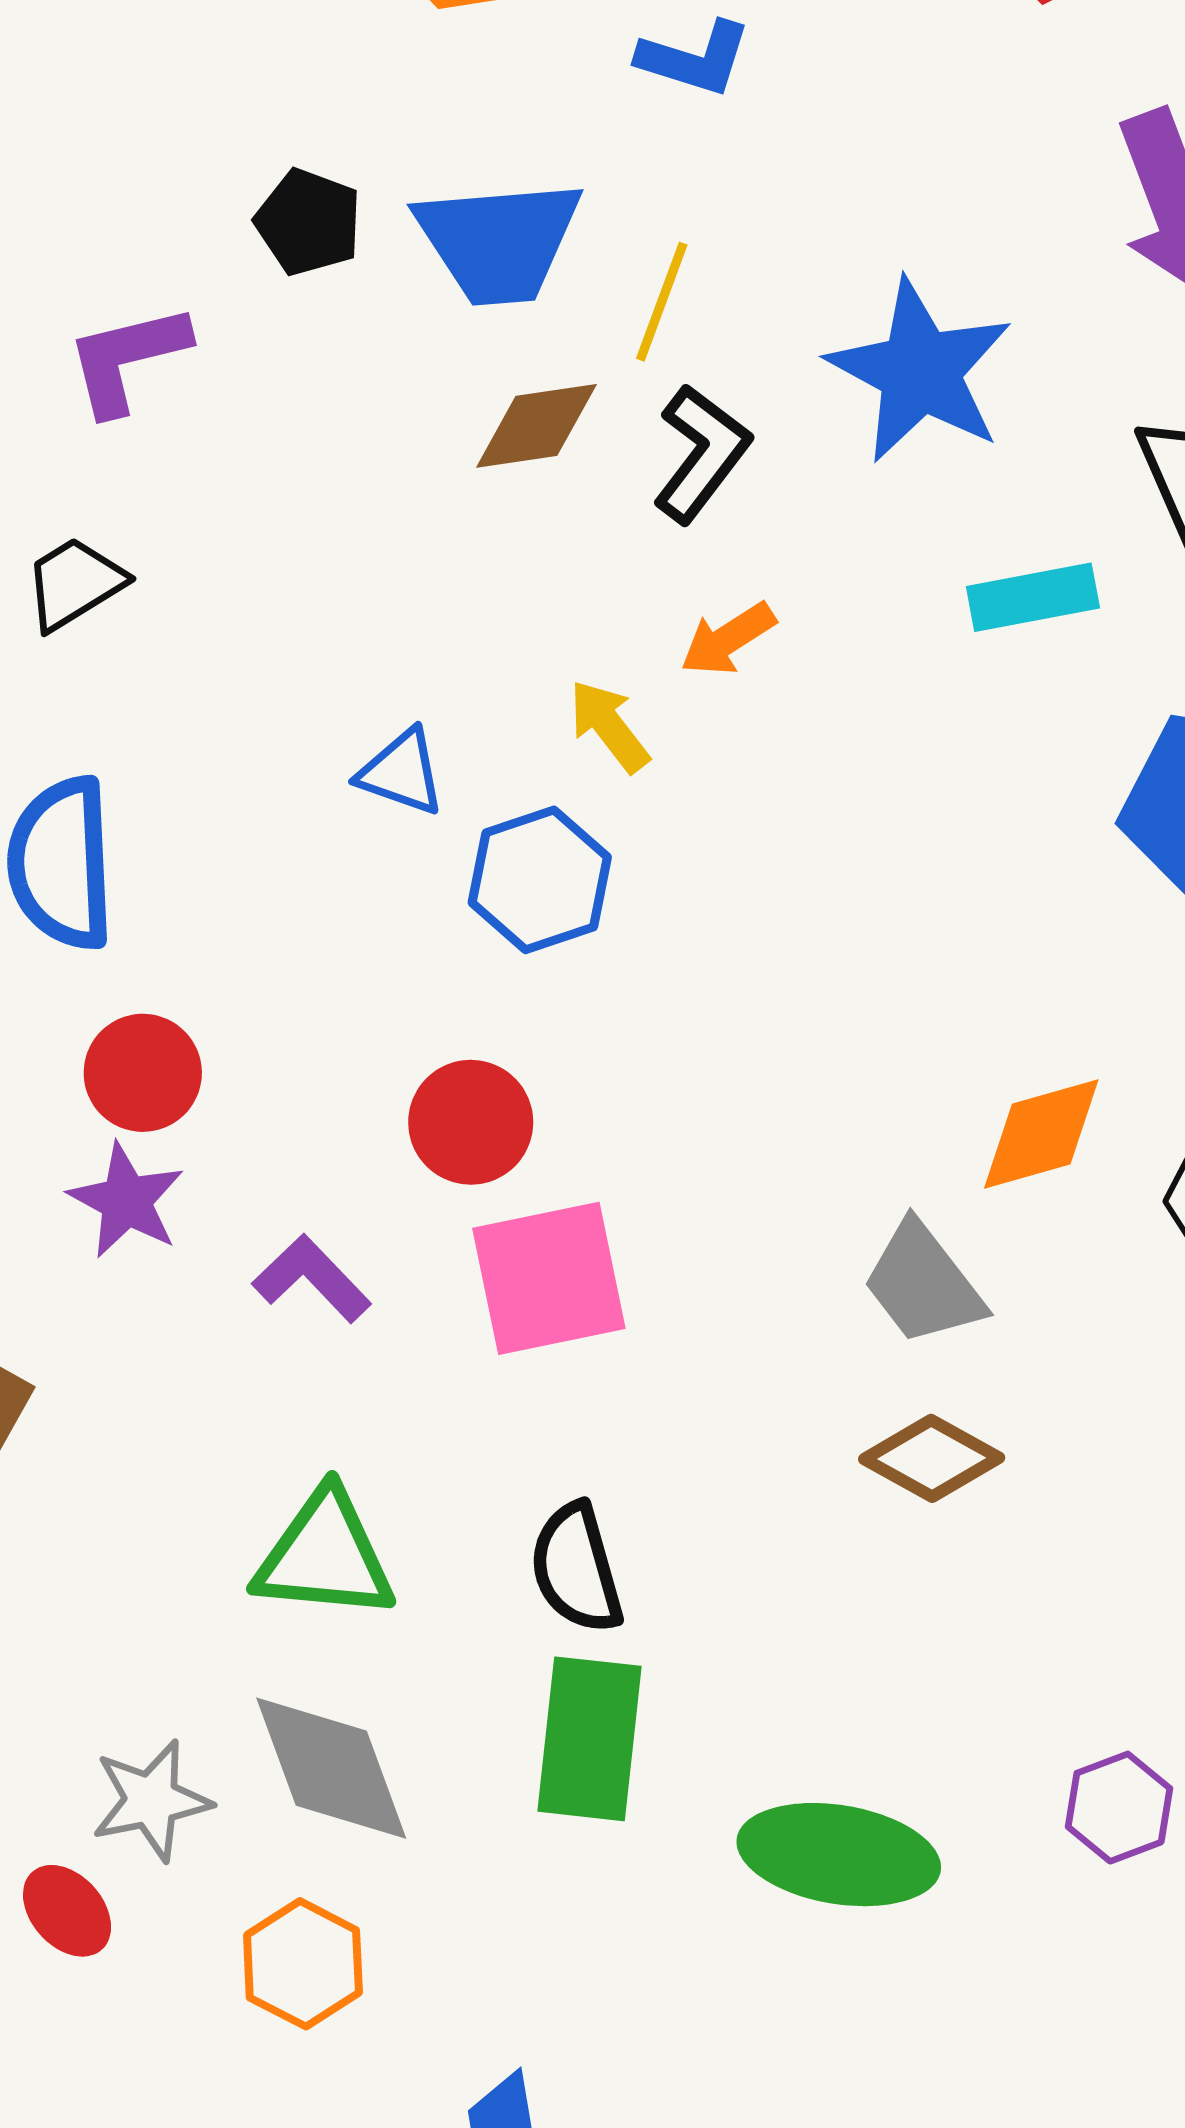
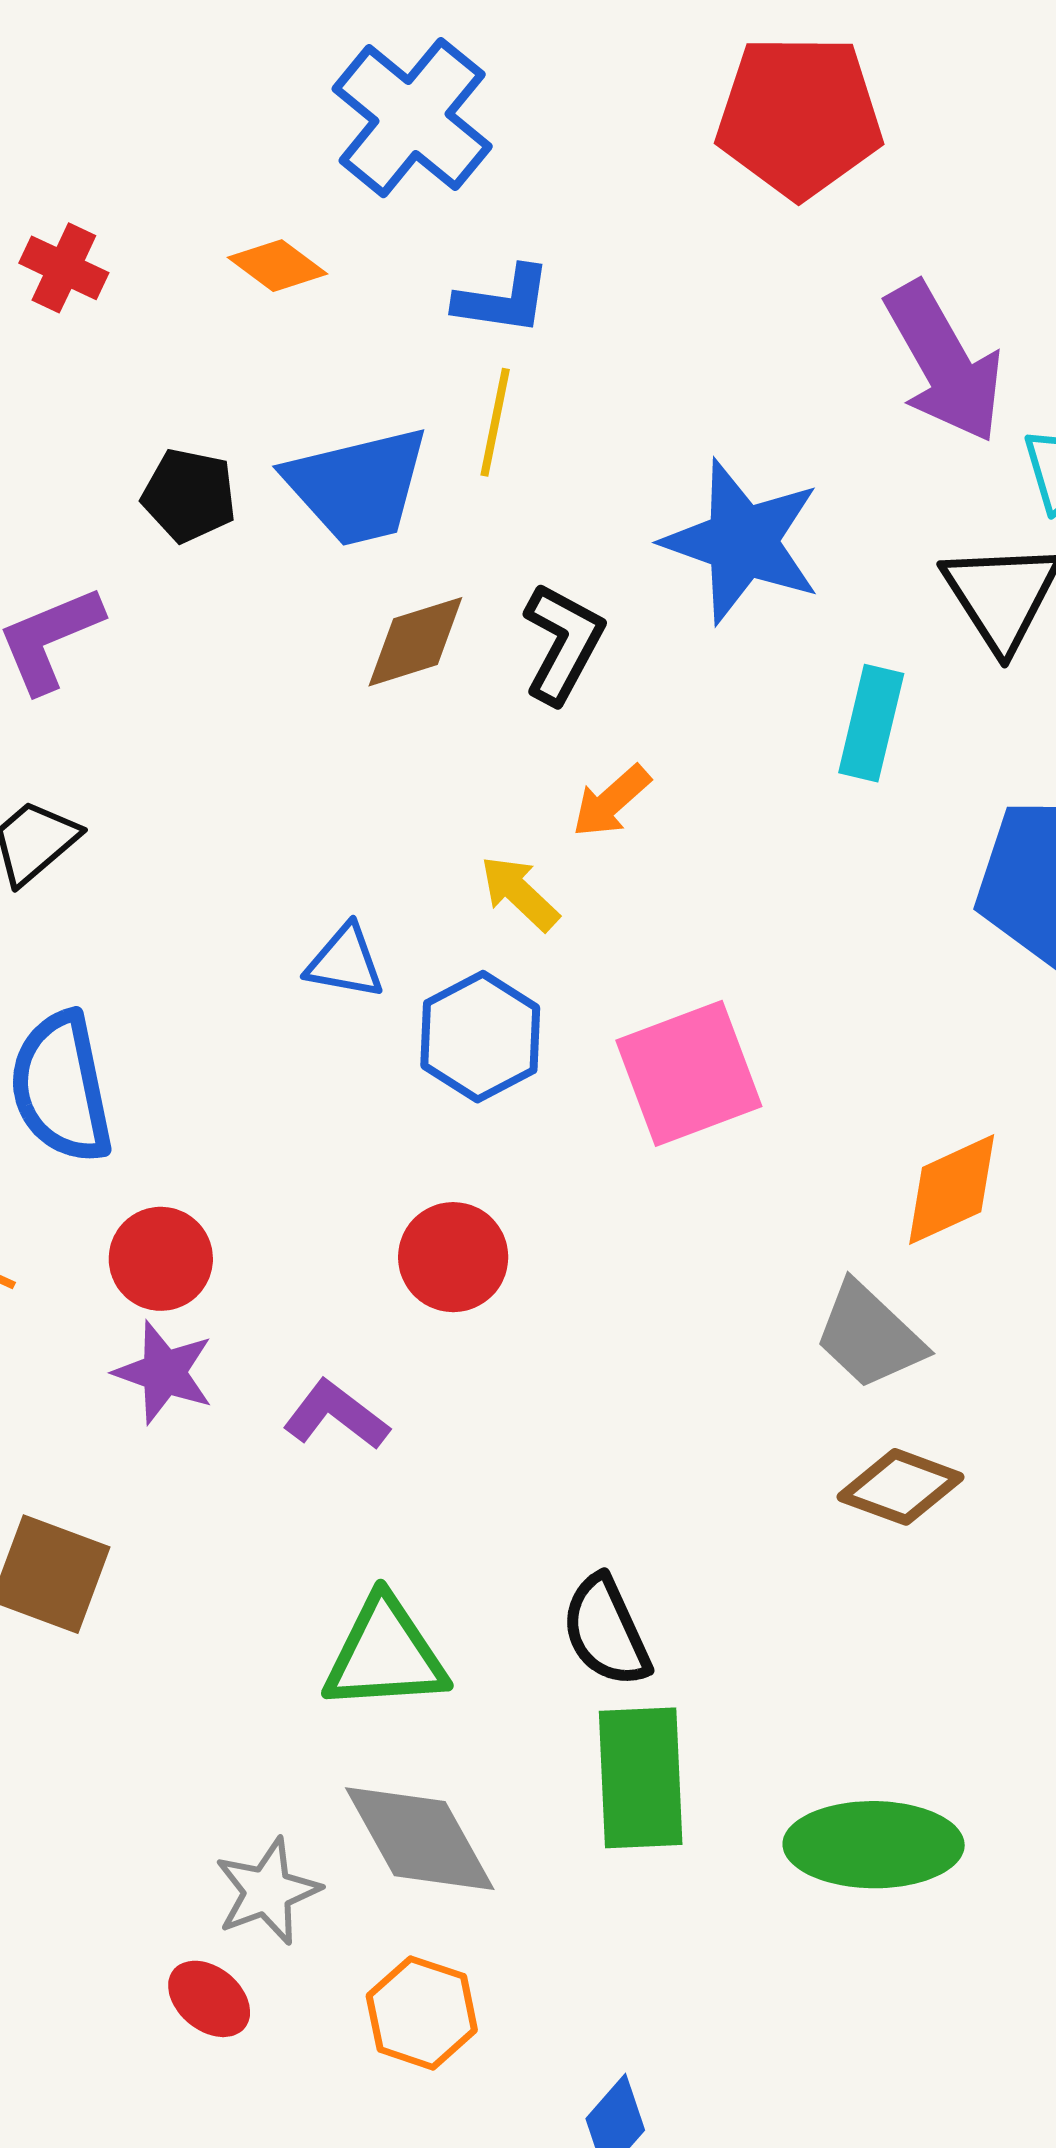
yellow line: (662, 302) -> (495, 422), moved
cyan rectangle: (1033, 597) -> (871, 723), turned -57
pink square: (549, 1278) -> (689, 1073), moved

